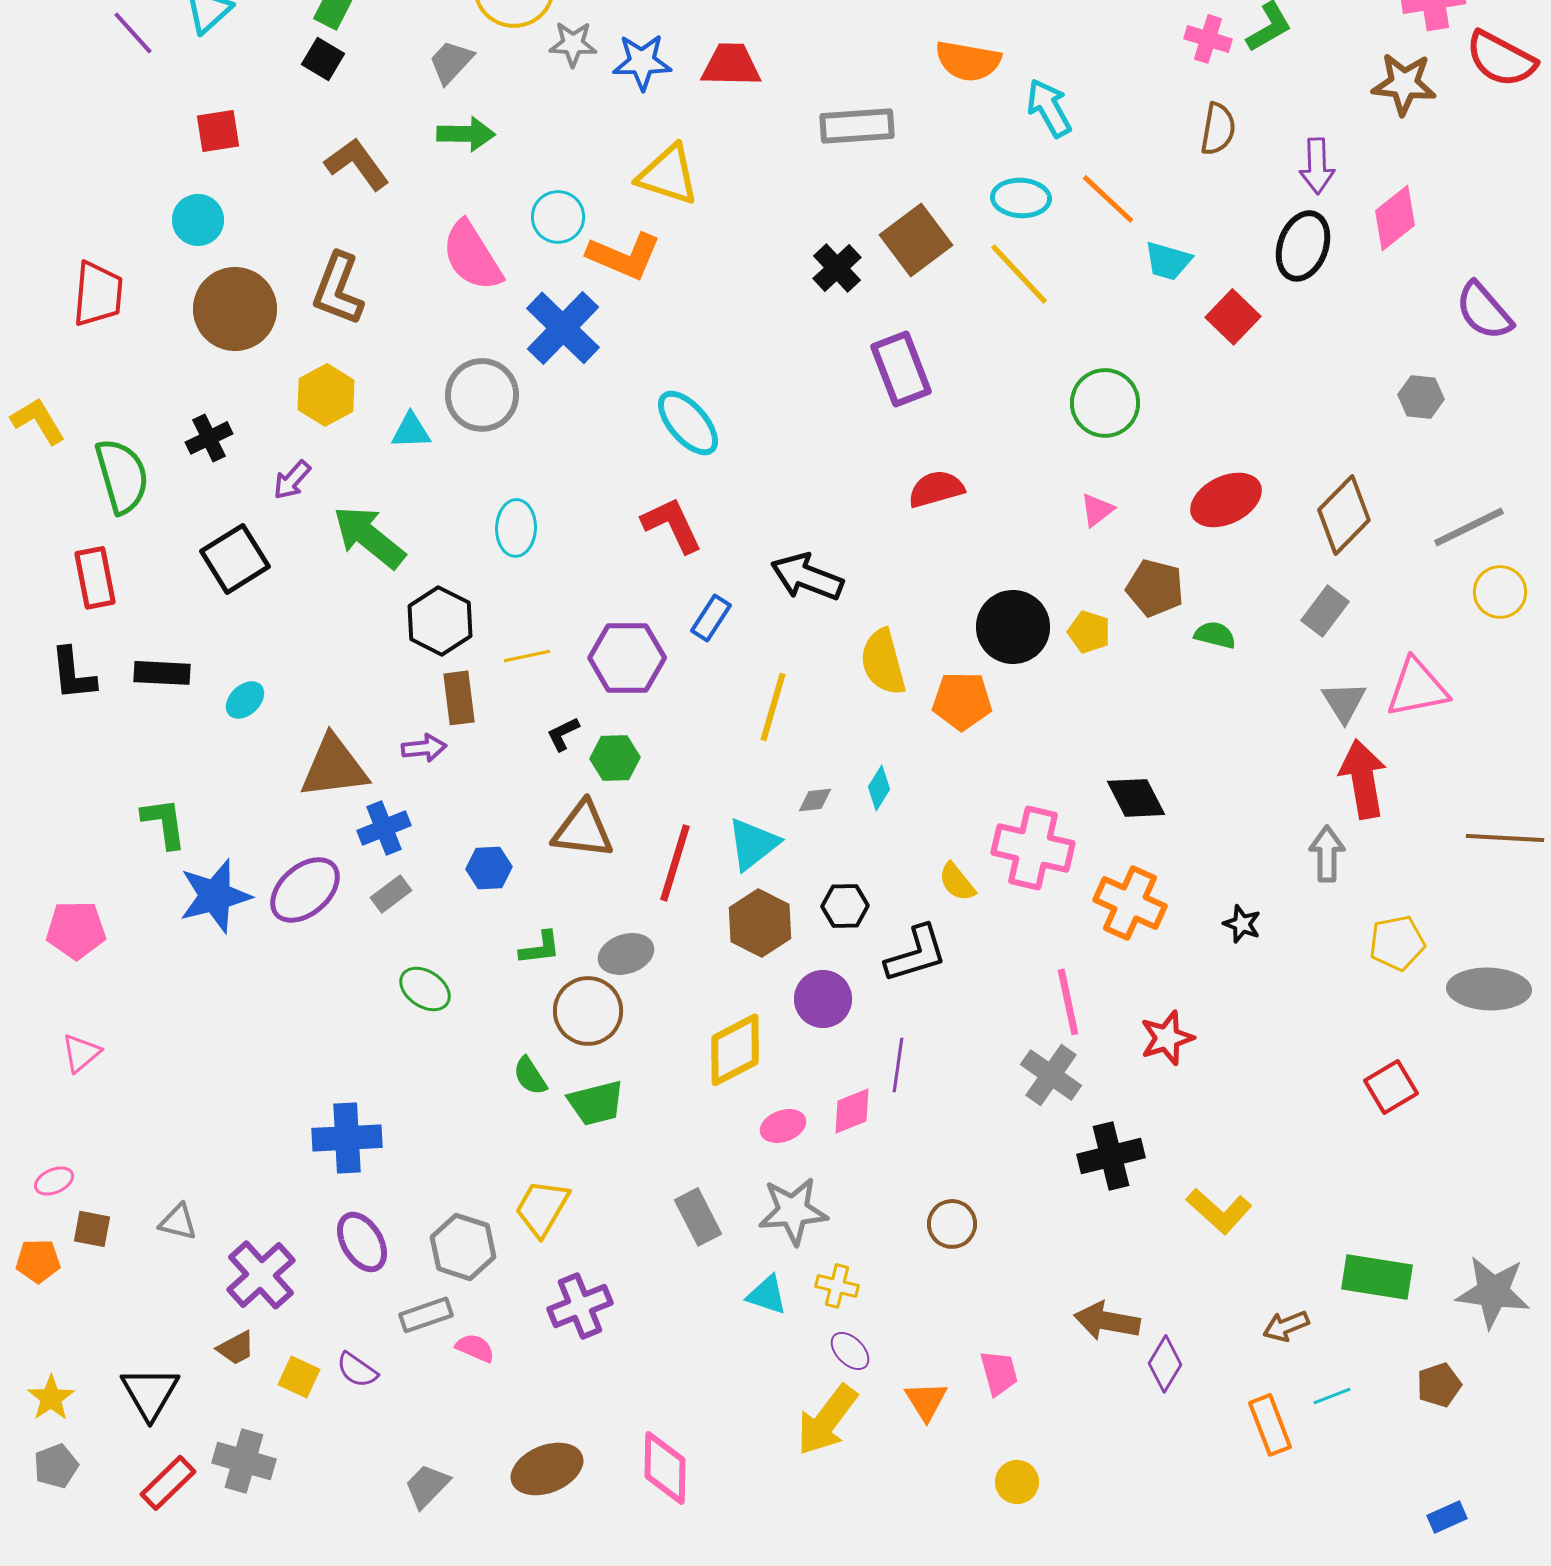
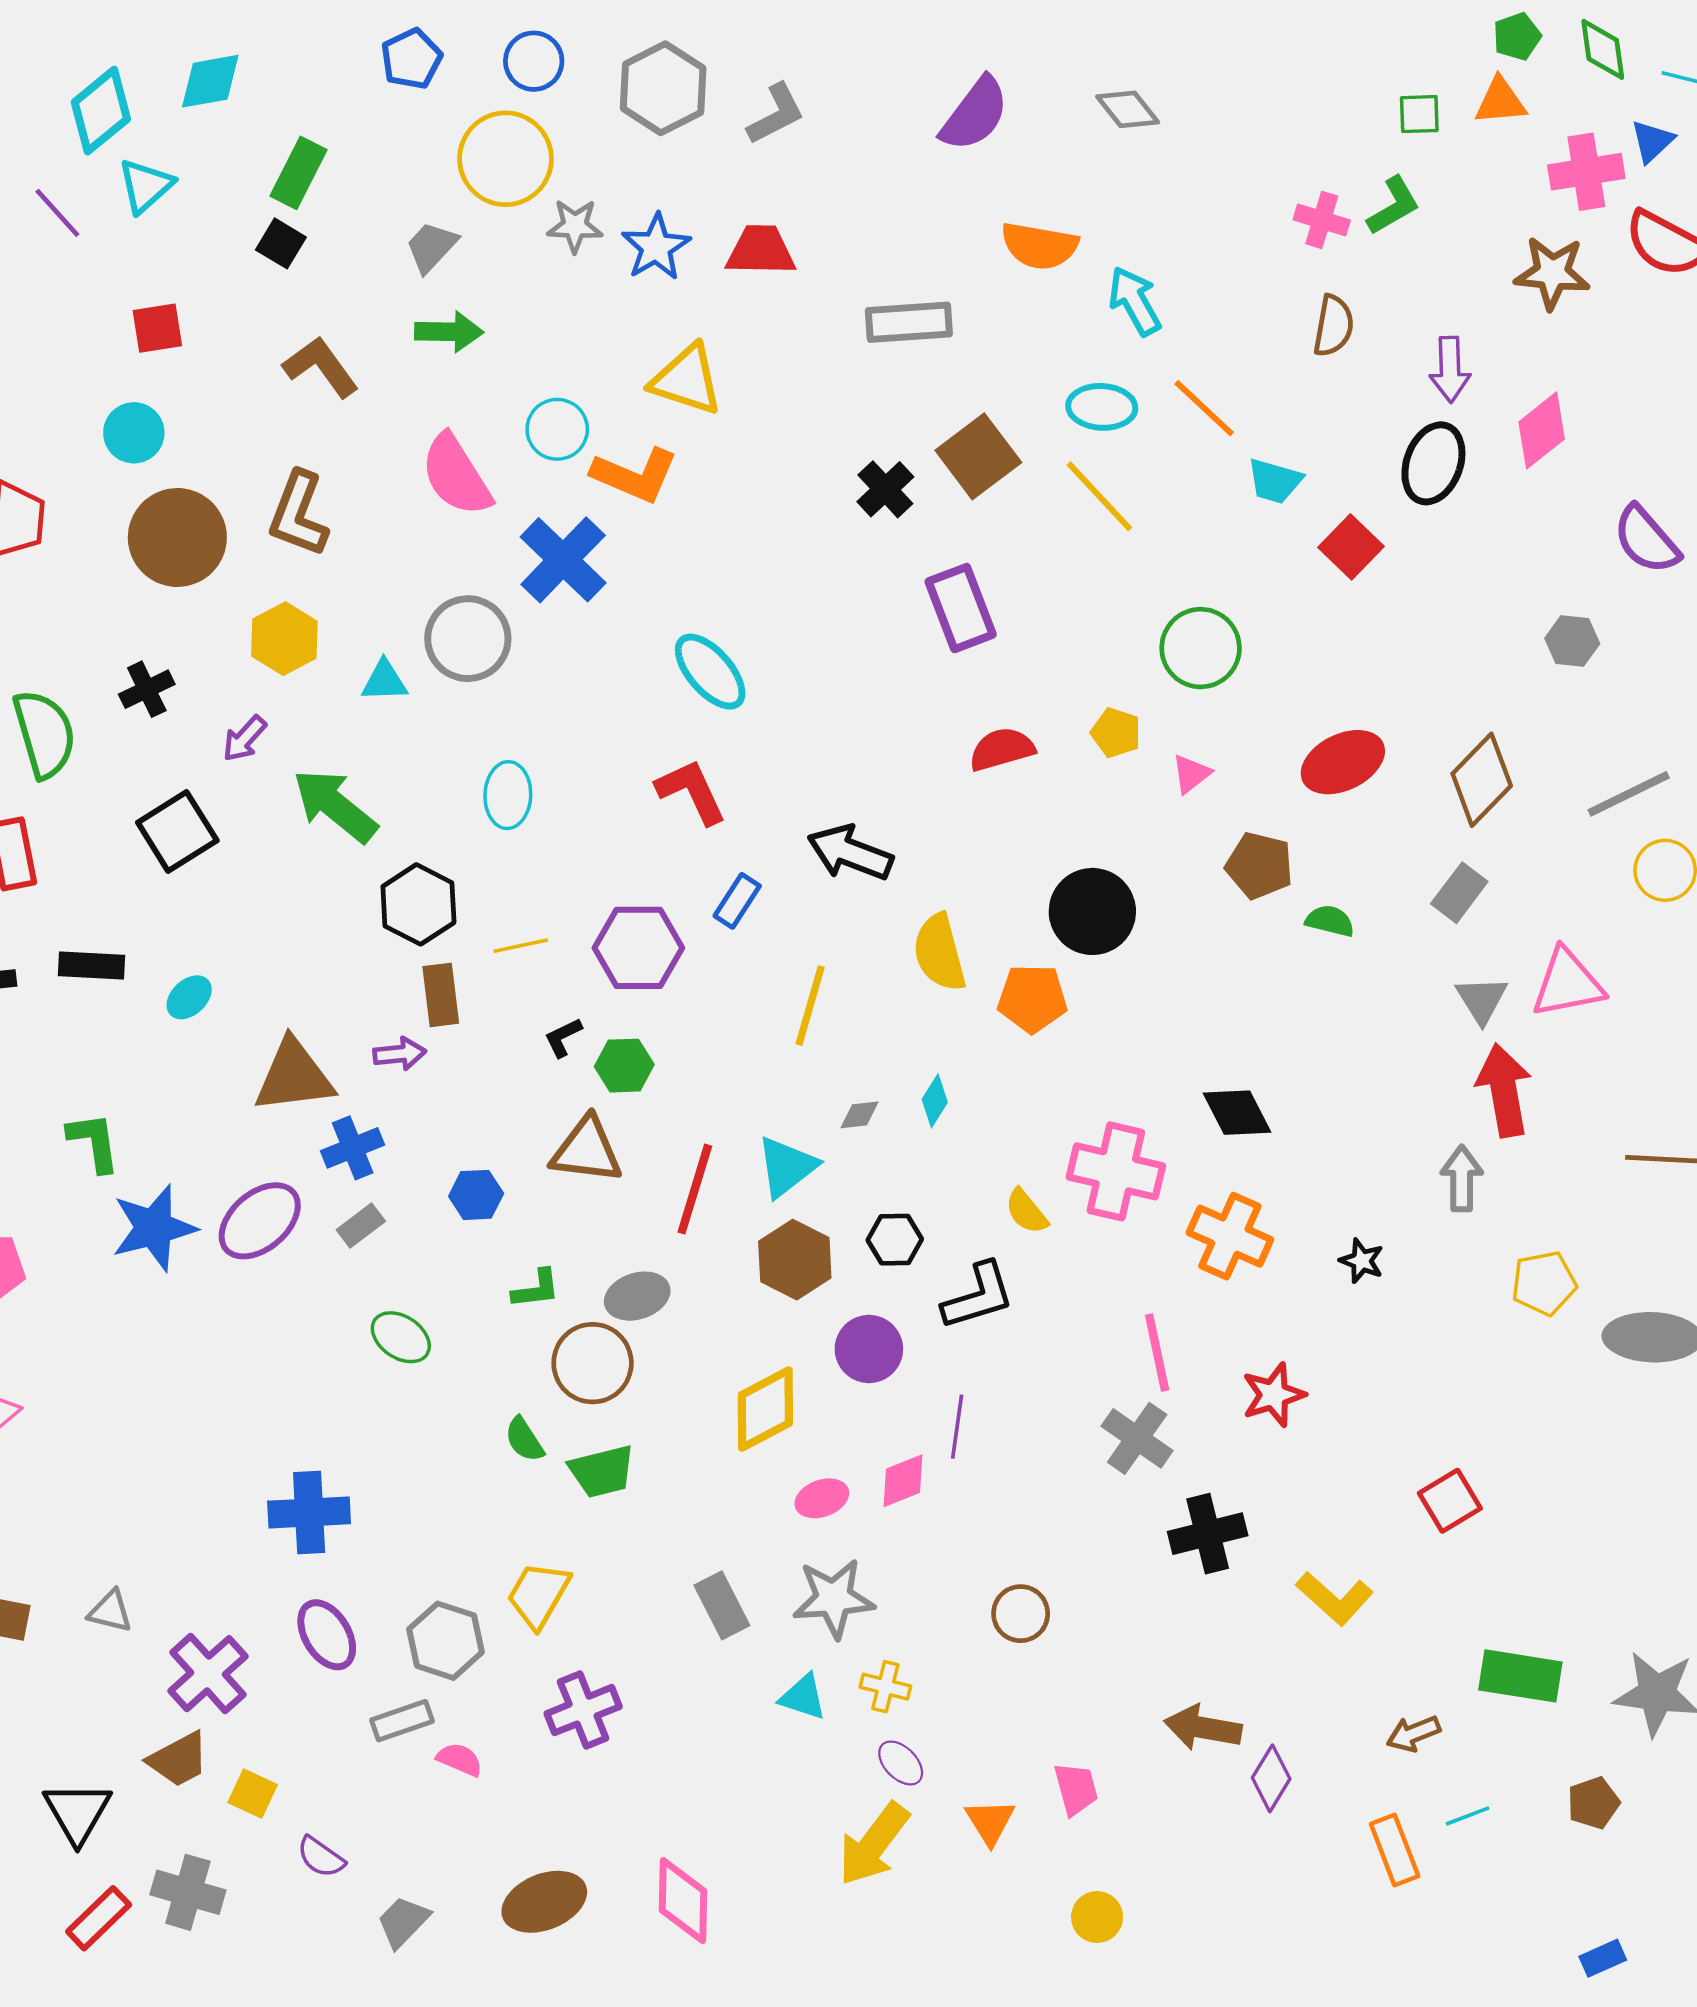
blue star: (642, 62) -> (656, 247), turned -30
yellow pentagon: (1089, 632) -> (1116, 733), moved
red square: (1391, 1087) -> (1450, 1501), moved
brown trapezoid: (236, 1348) -> (179, 1759), size x1.4
purple semicircle: (357, 1370) -> (321, 1857), moved

